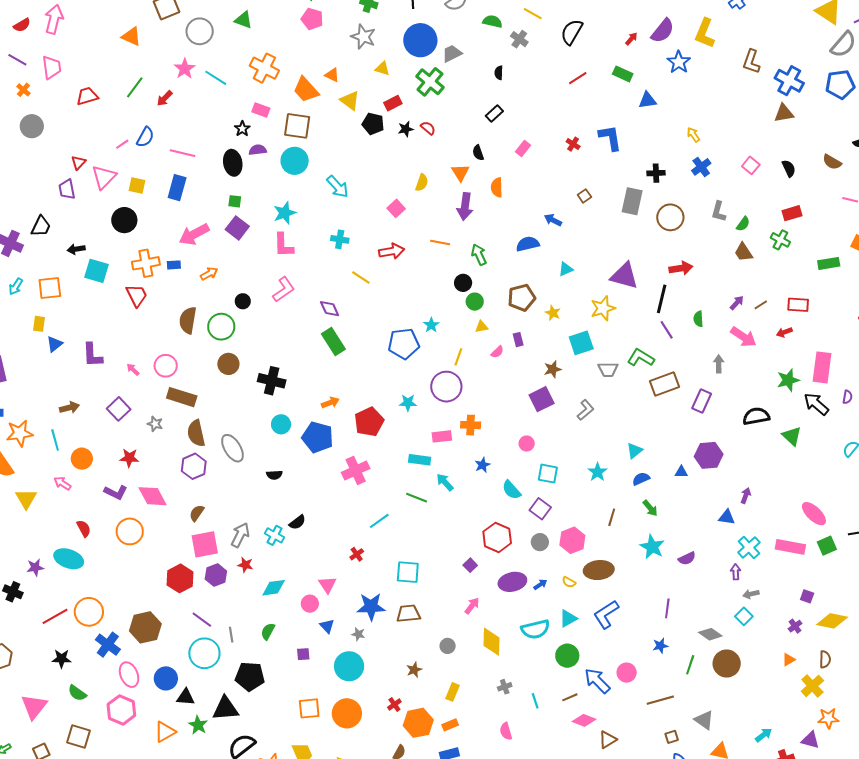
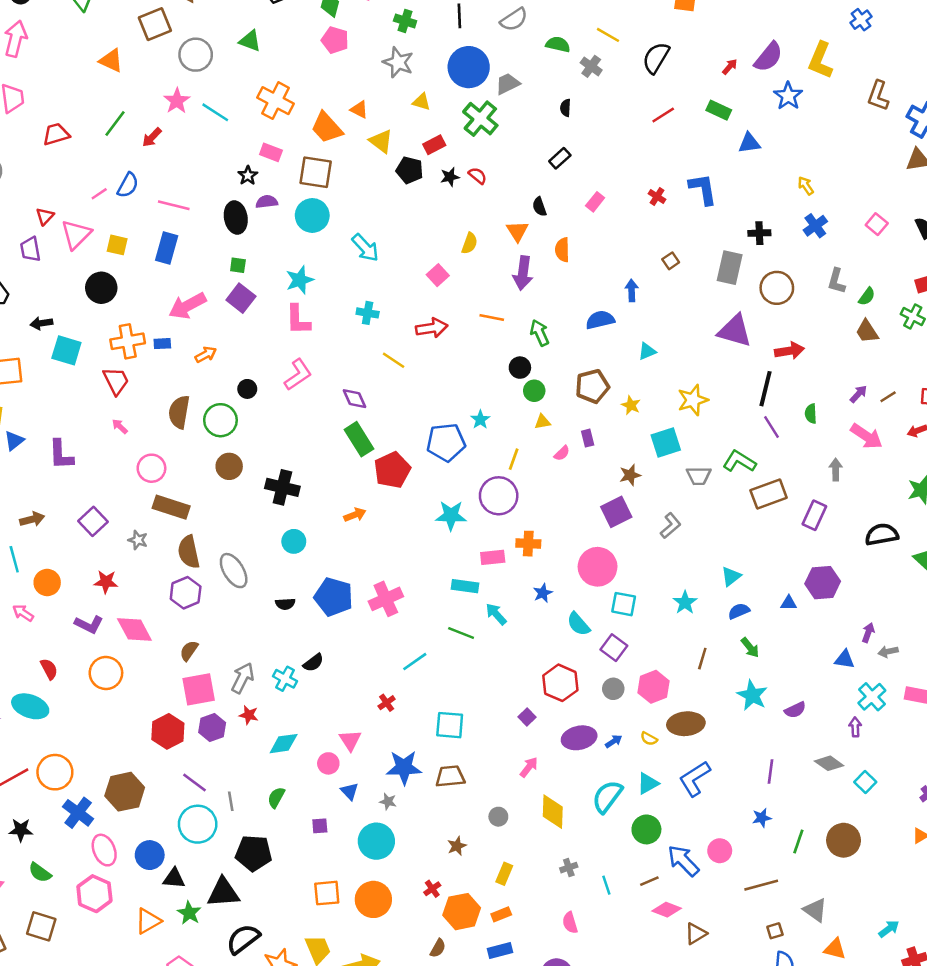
blue arrow: (553, 220) -> (632, 290), turned 60
purple triangle: (624, 276) -> (735, 331), moved
pink arrow: (133, 370) -> (120, 426), moved
cyan star: (408, 403) -> (451, 515), size x1.4
red pentagon: (369, 422) -> (392, 470), moved
blue pentagon: (318, 437) -> (334, 597), moved
pink circle: (527, 444) -> (598, 567), size x2.0
gray arrow: (751, 594) -> (888, 652), moved
cyan semicircle: (535, 629) -> (607, 797), turned 140
gray diamond: (710, 634) -> (829, 763), moved

